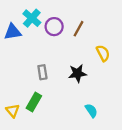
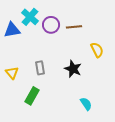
brown line: (79, 29) -> (74, 27), turned 56
black star: (77, 73) -> (73, 69), turned 30
yellow triangle: (13, 111) -> (12, 73), moved

